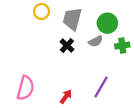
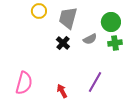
green circle: (107, 23) -> (111, 22), moved
red arrow: (66, 97) -> (62, 91), turned -64

